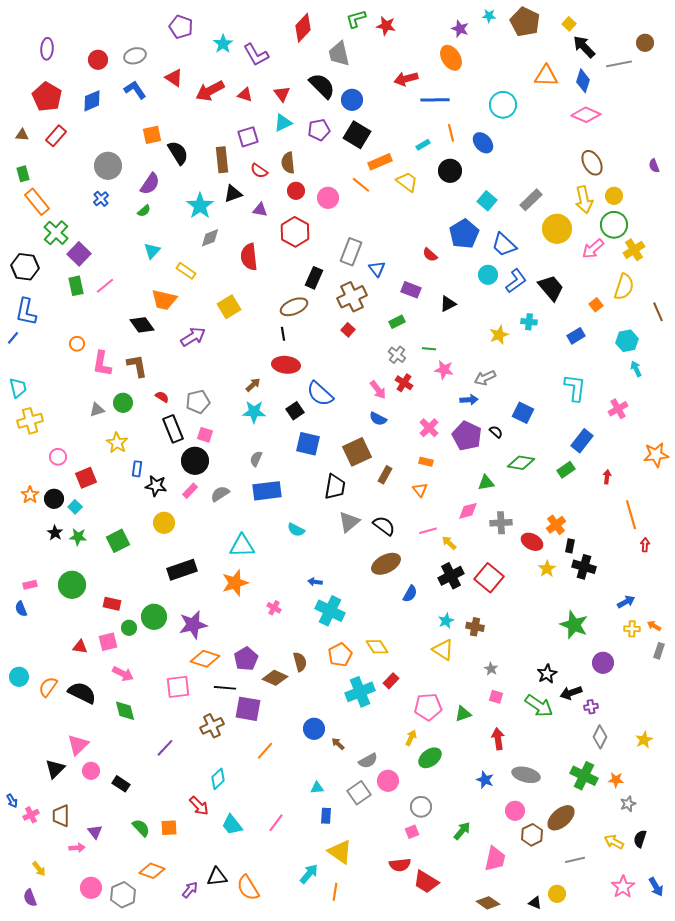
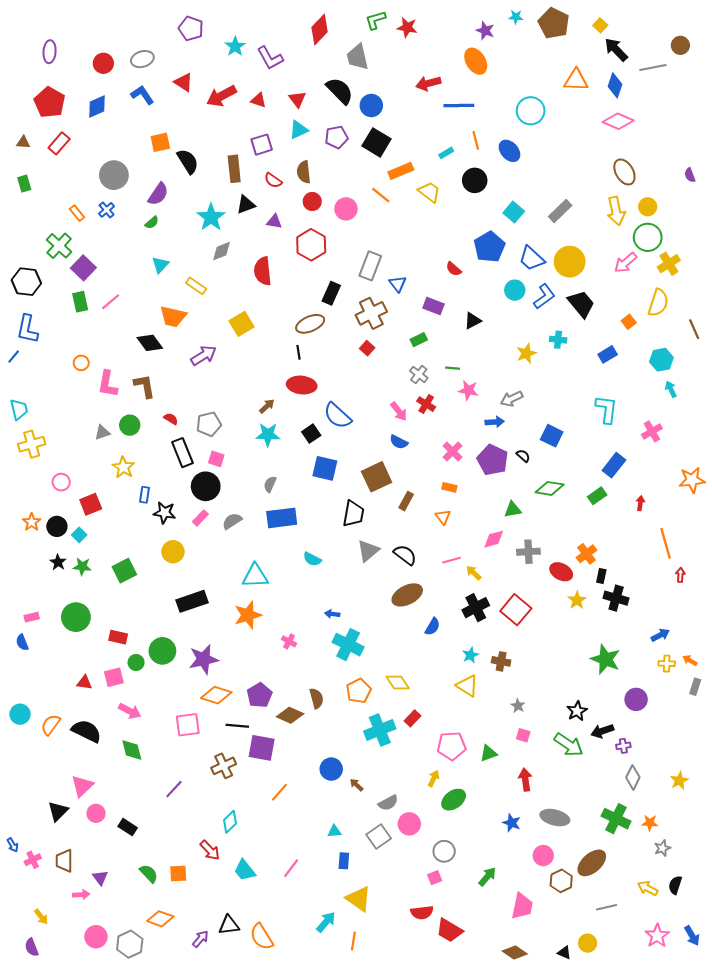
orange rectangle: (37, 202) -> (77, 213), moved, size x0.6
yellow circle: (557, 229) -> (570, 262), moved

